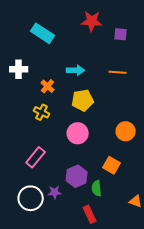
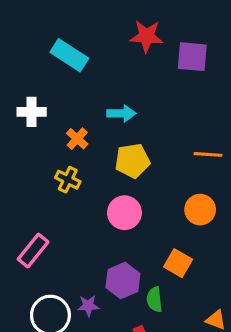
purple square: (121, 34) -> (192, 57), size x1.5
orange line: (118, 72) -> (208, 154), moved
pink rectangle: (36, 157) -> (33, 251), moved

